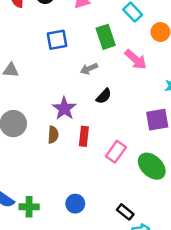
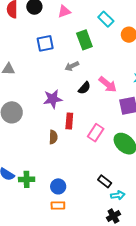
pink arrow: (136, 59) -> (108, 84), moved
purple star: (64, 109) -> (53, 99), turned 30
brown semicircle: (53, 135) -> (53, 137), moved
blue circle: (75, 204) -> (58, 186), moved

